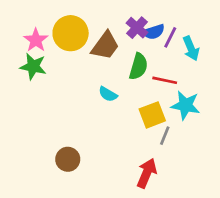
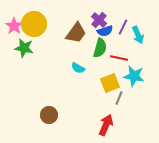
blue semicircle: (154, 32) -> (105, 31), moved
yellow circle: (71, 33) -> (34, 24), moved
pink star: (36, 40) -> (14, 26), moved

